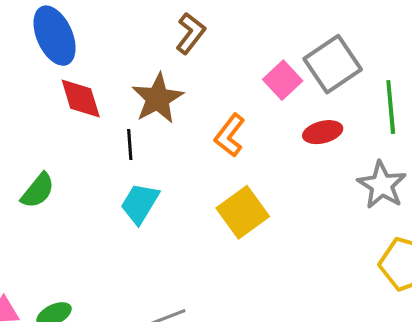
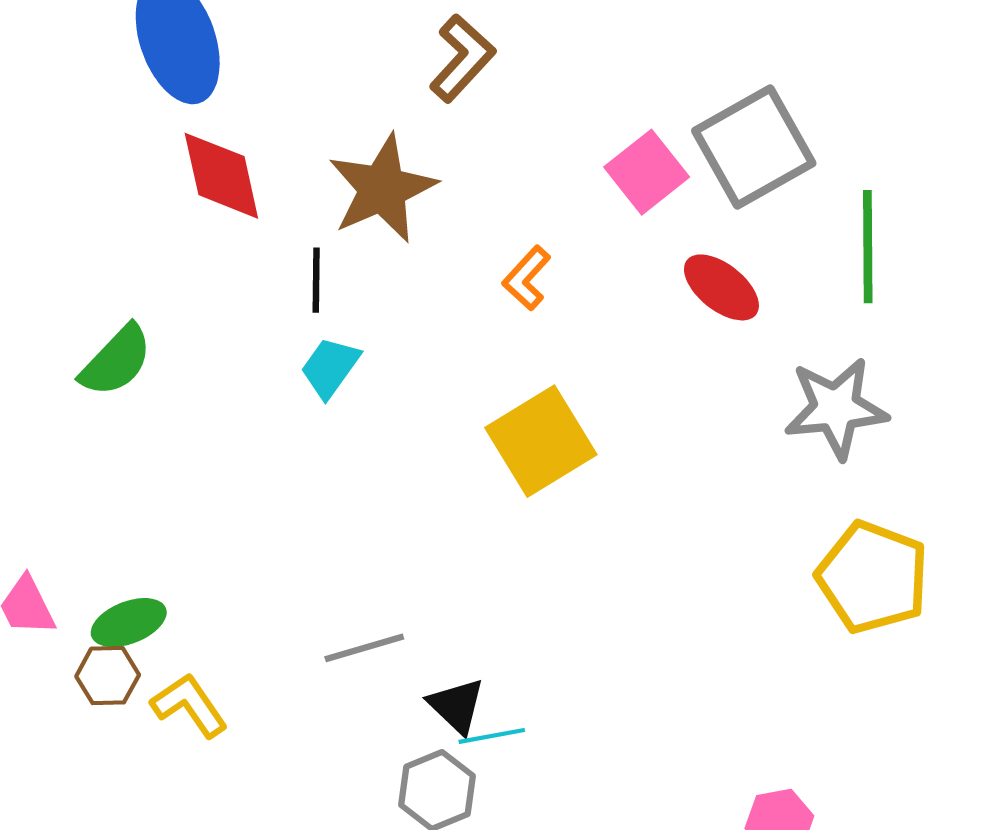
red ellipse: (323, 132) -> (721, 287), turned 48
orange L-shape: (230, 135) -> (527, 278), size x0.7
gray star: (382, 185) -> (836, 408), turned 30
cyan trapezoid: (140, 203) -> (330, 367), moved, size x0.7

